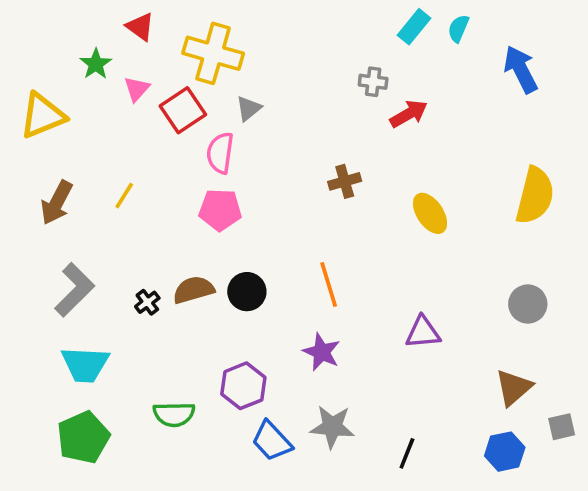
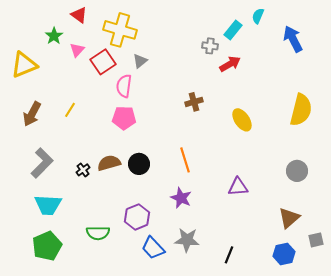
cyan rectangle: (414, 27) -> (233, 30), moved

